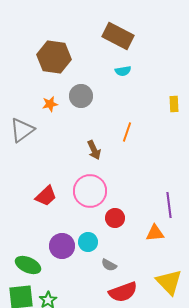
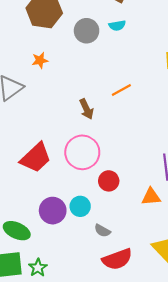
gray circle: (81, 96) -> (87, 31), moved
orange line: (127, 132) -> (121, 90), turned 42
red trapezoid: (46, 196) -> (36, 158), size x1.4

